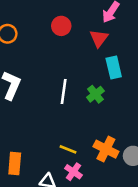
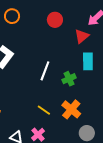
yellow line: (68, 149) -> (44, 110), moved
orange cross: (106, 149) -> (71, 109), moved

